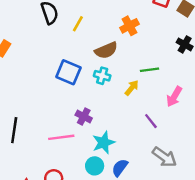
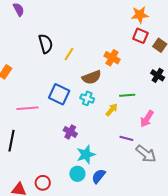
orange cross: (129, 26) -> (112, 58), turned -35
purple line: (151, 121) -> (126, 138), turned -40
pink line: (61, 137) -> (28, 108), moved
gray arrow: (164, 157) -> (146, 154), moved

